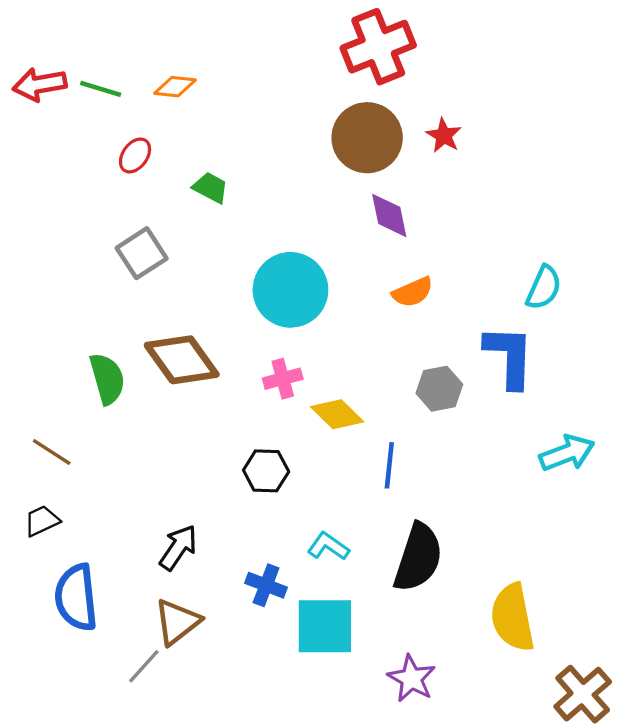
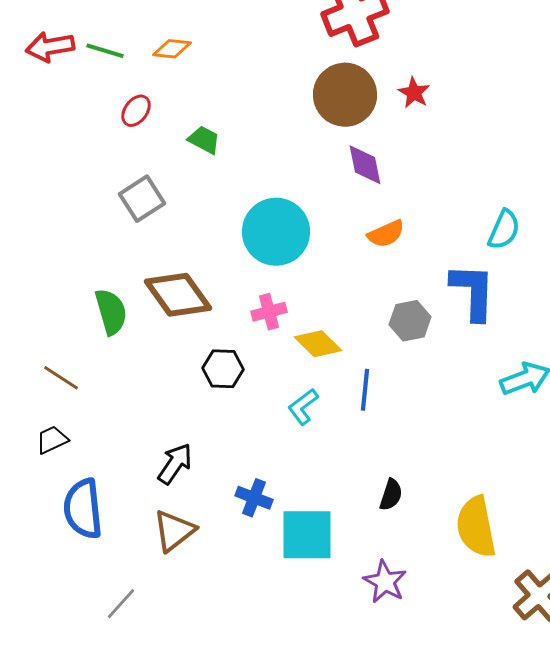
black hexagon: (266, 471) -> (223, 369), moved
cyan L-shape: (328, 546) -> (303, 407), moved, turned -72
black semicircle: (418, 557) -> (391, 495), moved, size x0.5
gray line: (144, 666) -> (121, 604), moved

